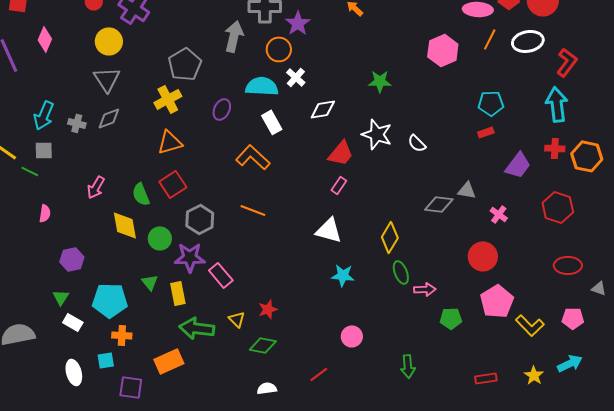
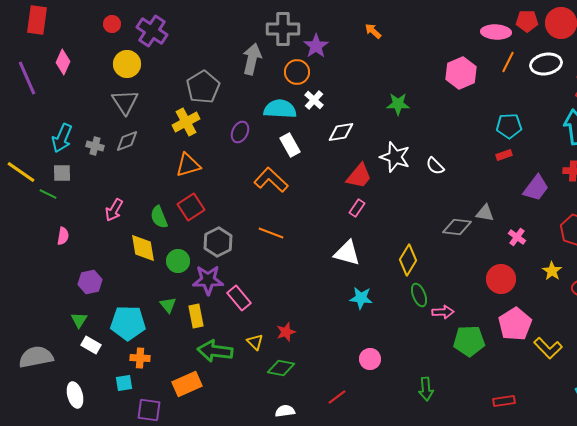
green pentagon: (451, 318) -> (469, 341), size x1.4
white ellipse: (74, 372) -> (75, 395), moved
yellow star: (534, 375) -> (552, 271), moved

